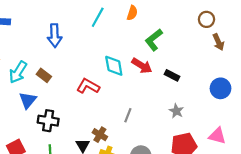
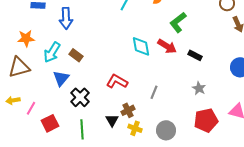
blue arrow: (55, 36) -> (66, 18), moved
red L-shape: (88, 86) -> (117, 81), moved
black cross: (48, 121) -> (80, 97), turned 36
brown cross: (100, 135) -> (128, 110), turned 32

